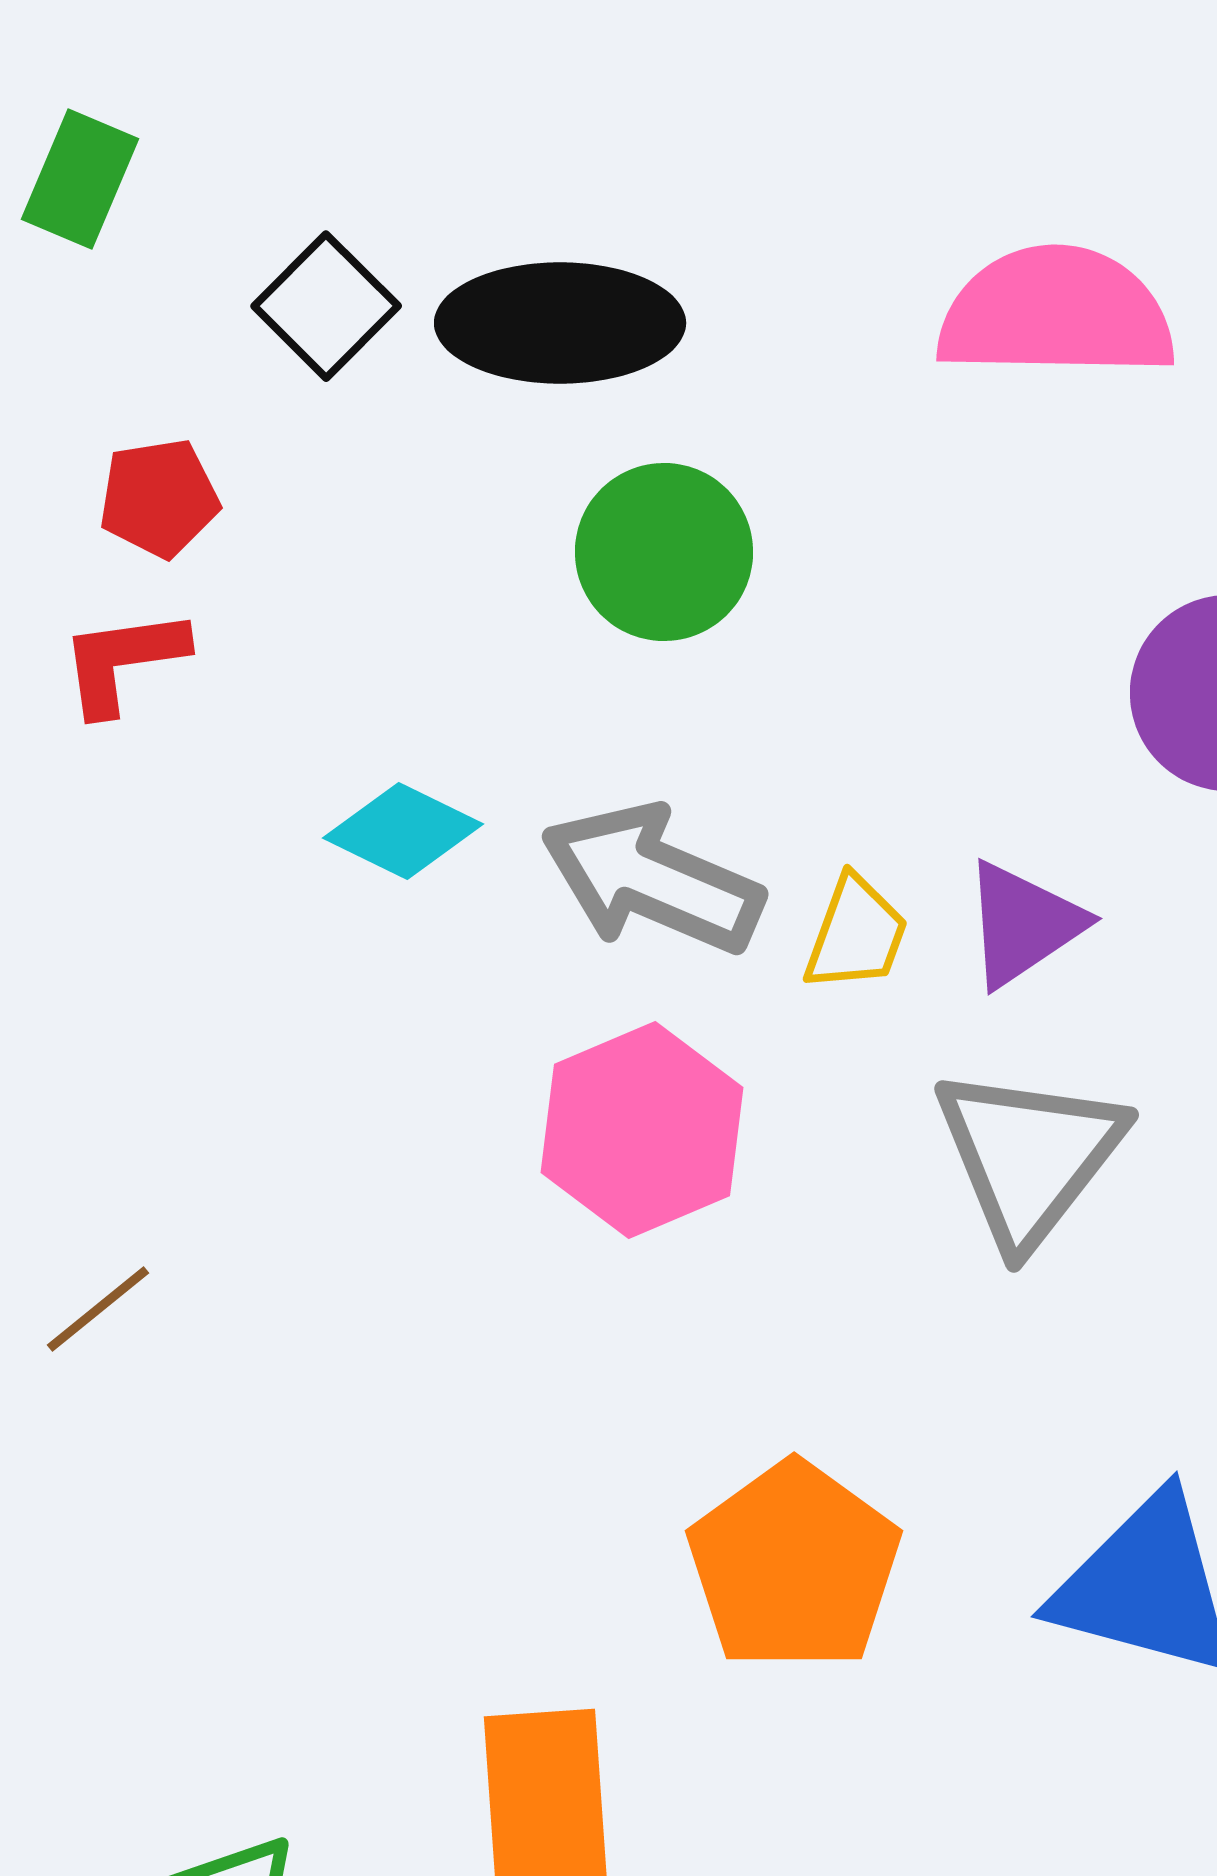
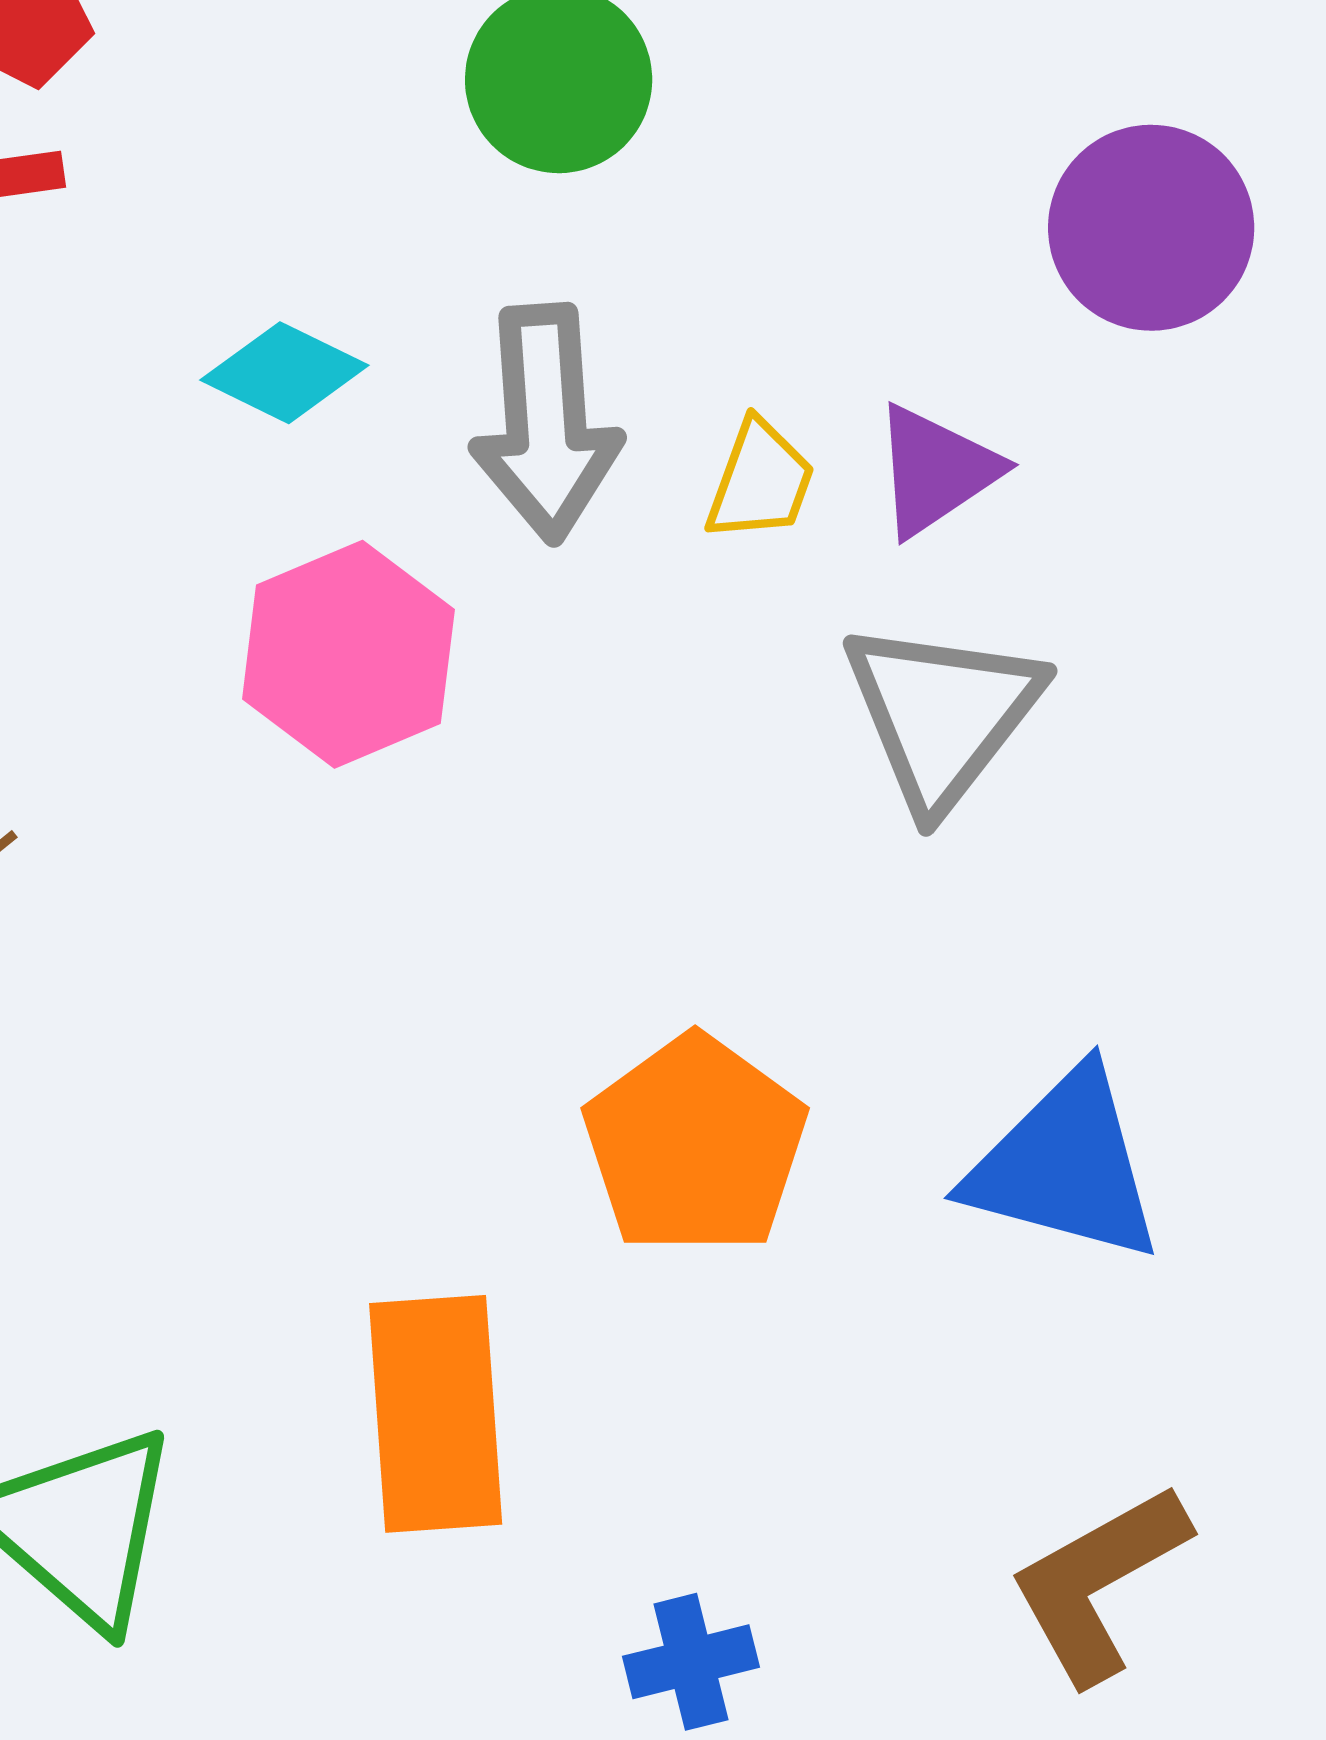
gray arrow: (652, 879) -> (546, 423), turned -117
pink hexagon: (642, 1130) -> (348, 654), moved

